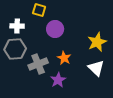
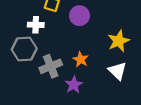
white cross: (17, 26) -> (36, 25), moved
purple circle: (55, 29) -> (79, 16), moved

